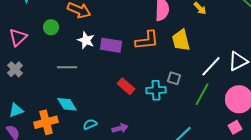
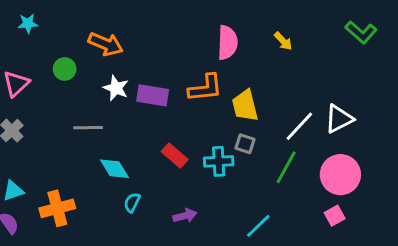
yellow trapezoid: (181, 40) -> (245, 106), moved
cyan diamond: (67, 104) -> (114, 169), moved
cyan semicircle: (90, 124) -> (132, 202), moved, turned -40
purple arrow: (120, 128) -> (185, 216), moved

